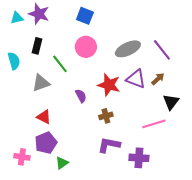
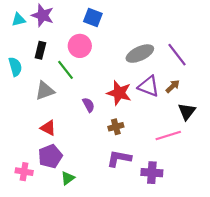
pink circle: (86, 47) -> (80, 46), moved

